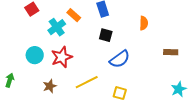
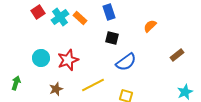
orange semicircle: (144, 23) -> (150, 26), turned -136
cyan cross: (57, 27) -> (60, 17), moved
brown rectangle: (171, 52) -> (177, 55), turned -40

